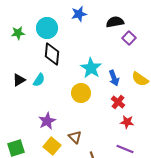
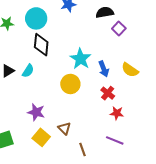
purple star: (47, 121) -> (36, 112), turned -30

